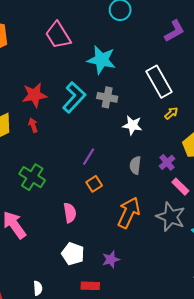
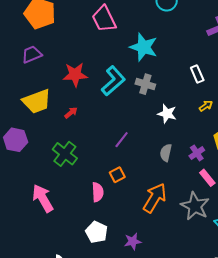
white rectangle: (159, 82) -> (197, 74), size x0.6
red arrow: (33, 125) -> (71, 113), moved, turned 64
orange square: (94, 184) -> (117, 175), moved

